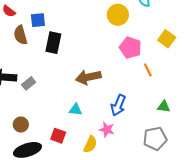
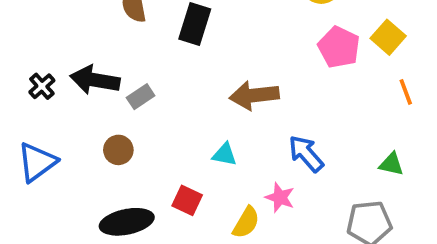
yellow square: (167, 39) -> (388, 37), moved
orange line: (148, 70) -> (406, 92), moved
blue arrow: (118, 105) -> (306, 154), turned 110
brown circle: (21, 125) -> (118, 150), moved

